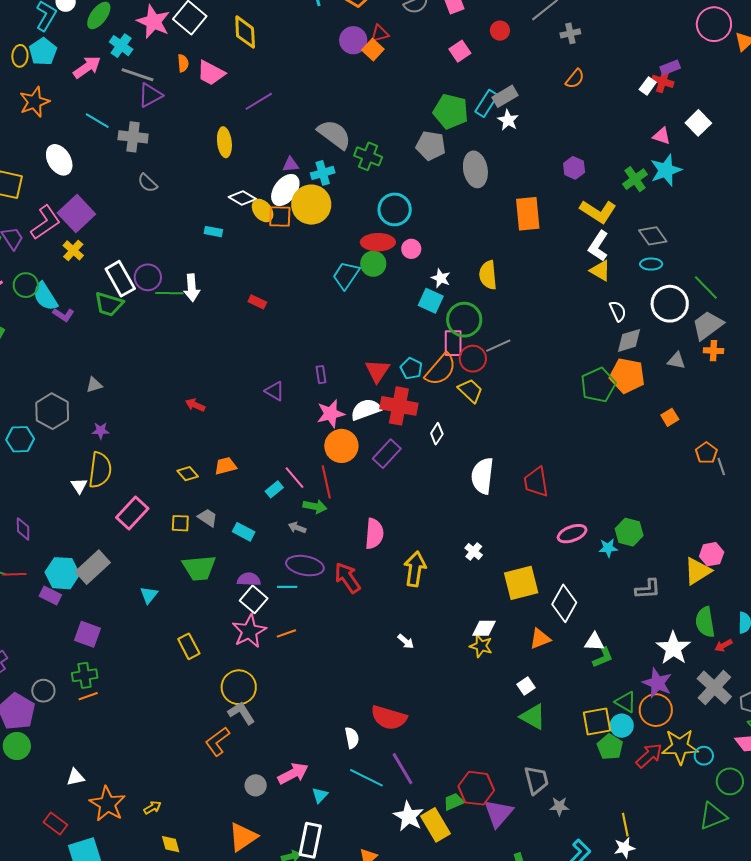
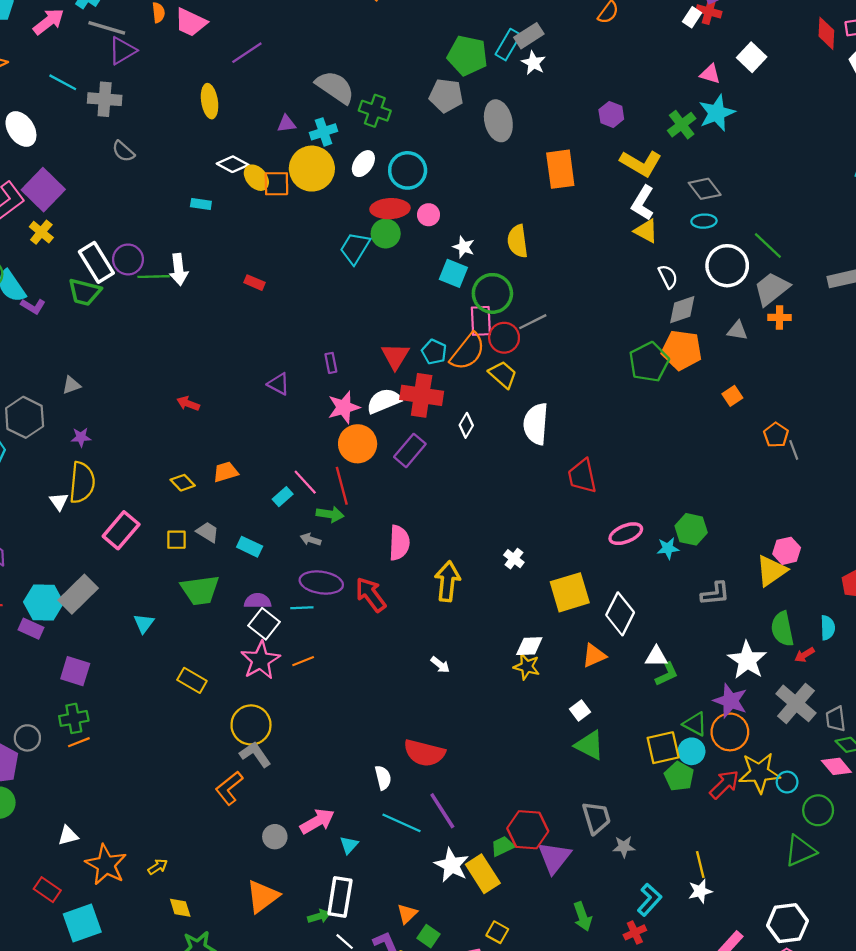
white ellipse: (285, 190) -> (363, 164), moved, size x0.7
white semicircle: (482, 476) -> (536, 424), moved
yellow rectangle: (189, 646) -> (192, 680), turned -30

